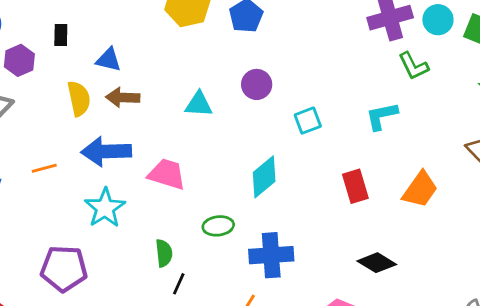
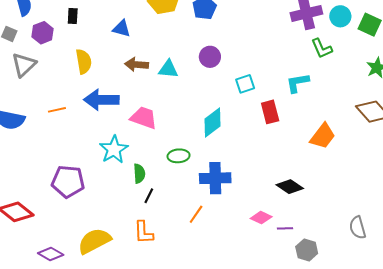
blue triangle: (109, 60) -> (122, 29), moved
brown arrow: (123, 97) -> (137, 65), moved
red rectangle: (355, 186) -> (270, 112), moved
cyan star: (105, 208) -> (114, 149), moved

